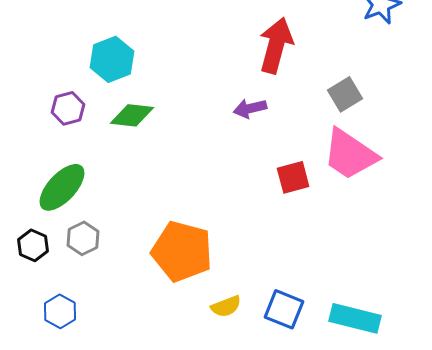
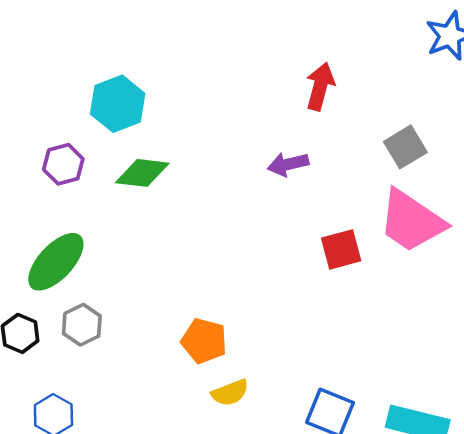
red arrow: (276, 45) -> (320, 86), size x0.7
orange pentagon: (182, 251) -> (204, 341), size x0.6
yellow semicircle: (226, 306) -> (230, 393), moved

